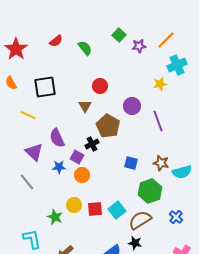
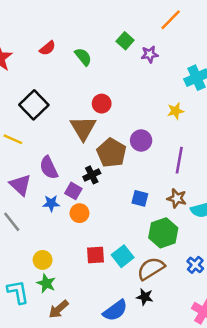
orange line: (166, 40) -> (171, 20), moved
yellow star: (160, 84) -> (176, 111), moved
black square: (45, 87) -> (34, 105), turned -35
brown triangle: (85, 106) -> (83, 128), size x1.6
purple circle: (132, 106) -> (141, 140), moved
purple line: (158, 121) -> (179, 160), moved, turned 30
yellow circle: (74, 205) -> (43, 260), moved
green star: (55, 217) -> (46, 283), moved

